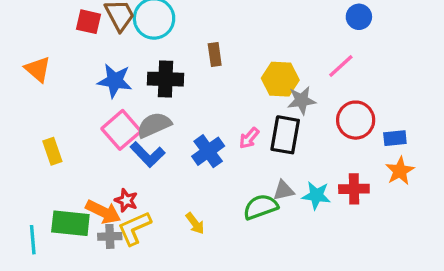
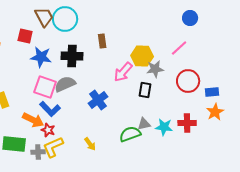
red square: (89, 22) -> (25, 36), moved
pink square: (121, 130) -> (45, 87), turned -30
black rectangle: (285, 135) -> (145, 90), size x0.7
pink arrow: (249, 138) -> (123, 72), moved, size x1.5
blue L-shape: (148, 154) -> (50, 109), moved
orange arrow: (103, 212) -> (33, 120), moved

